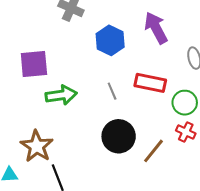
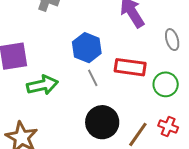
blue hexagon: (110, 40) -> (87, 48), moved
red cross: (186, 132) -> (168, 127), moved

